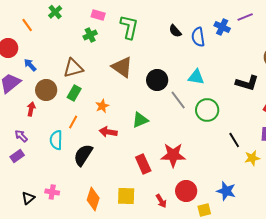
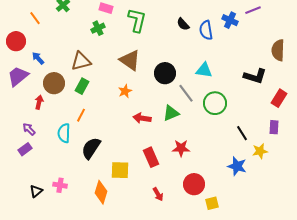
orange star: (102, 106) -> (125, 91), moved
green triangle: (140, 120) -> (171, 113), moved
red arrow: (108, 132) -> (142, 118), moved
red star: (173, 155) -> (181, 148), size x0.7
blue star: (226, 191) -> (237, 166), moved
yellow square: (126, 196) -> (120, 170), moved
red arrow: (161, 201) -> (158, 194), moved

